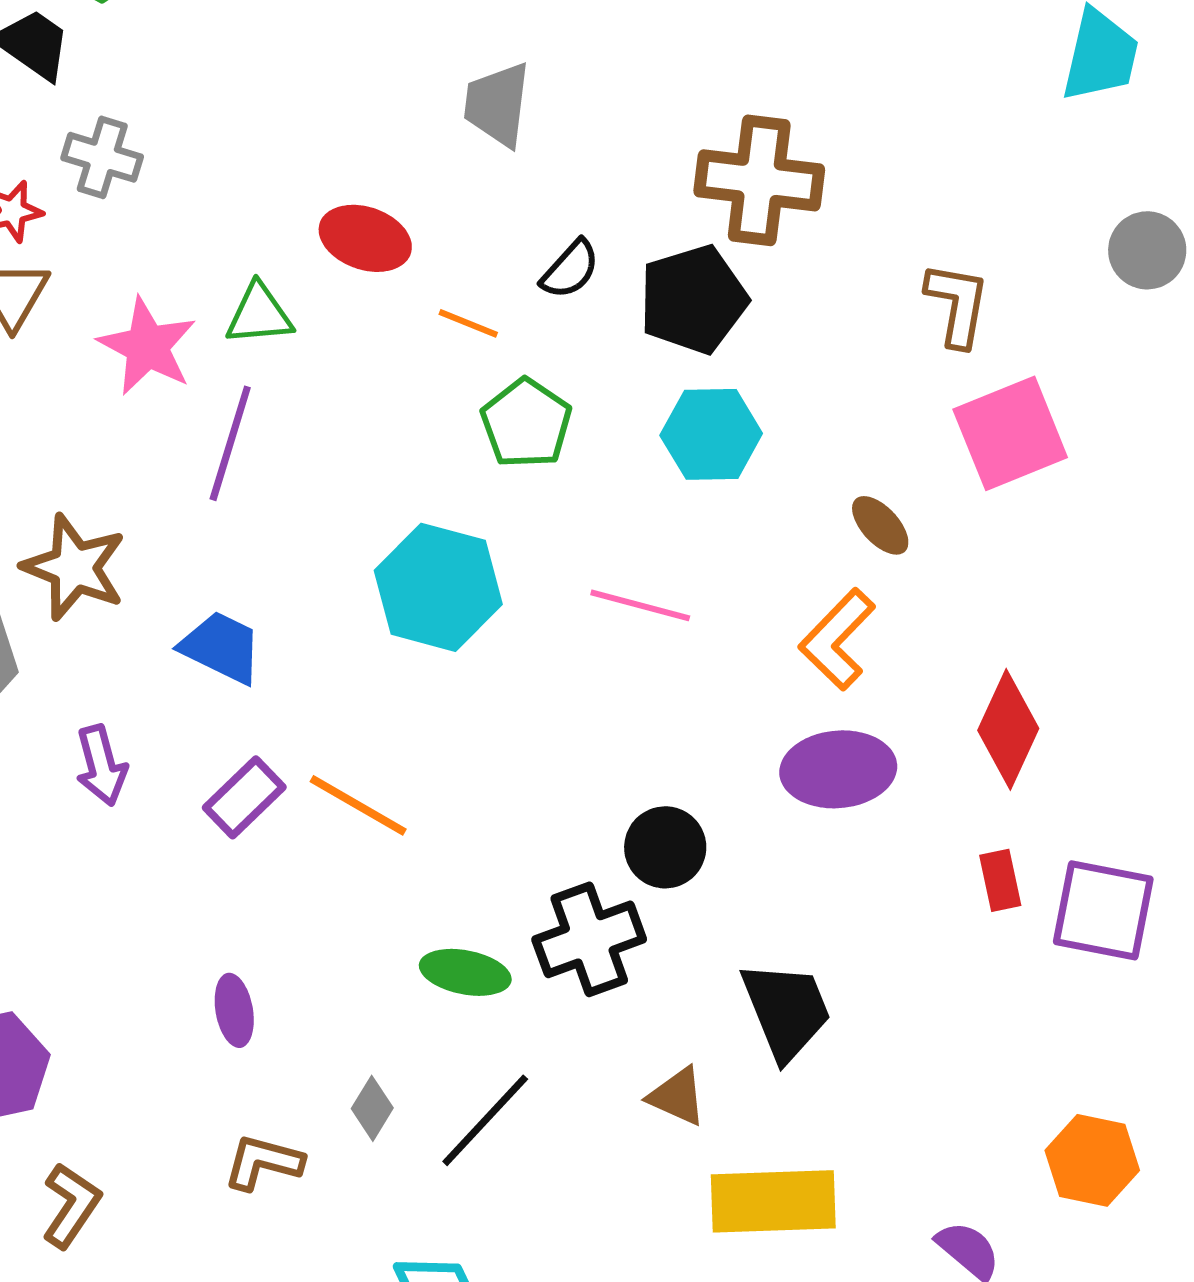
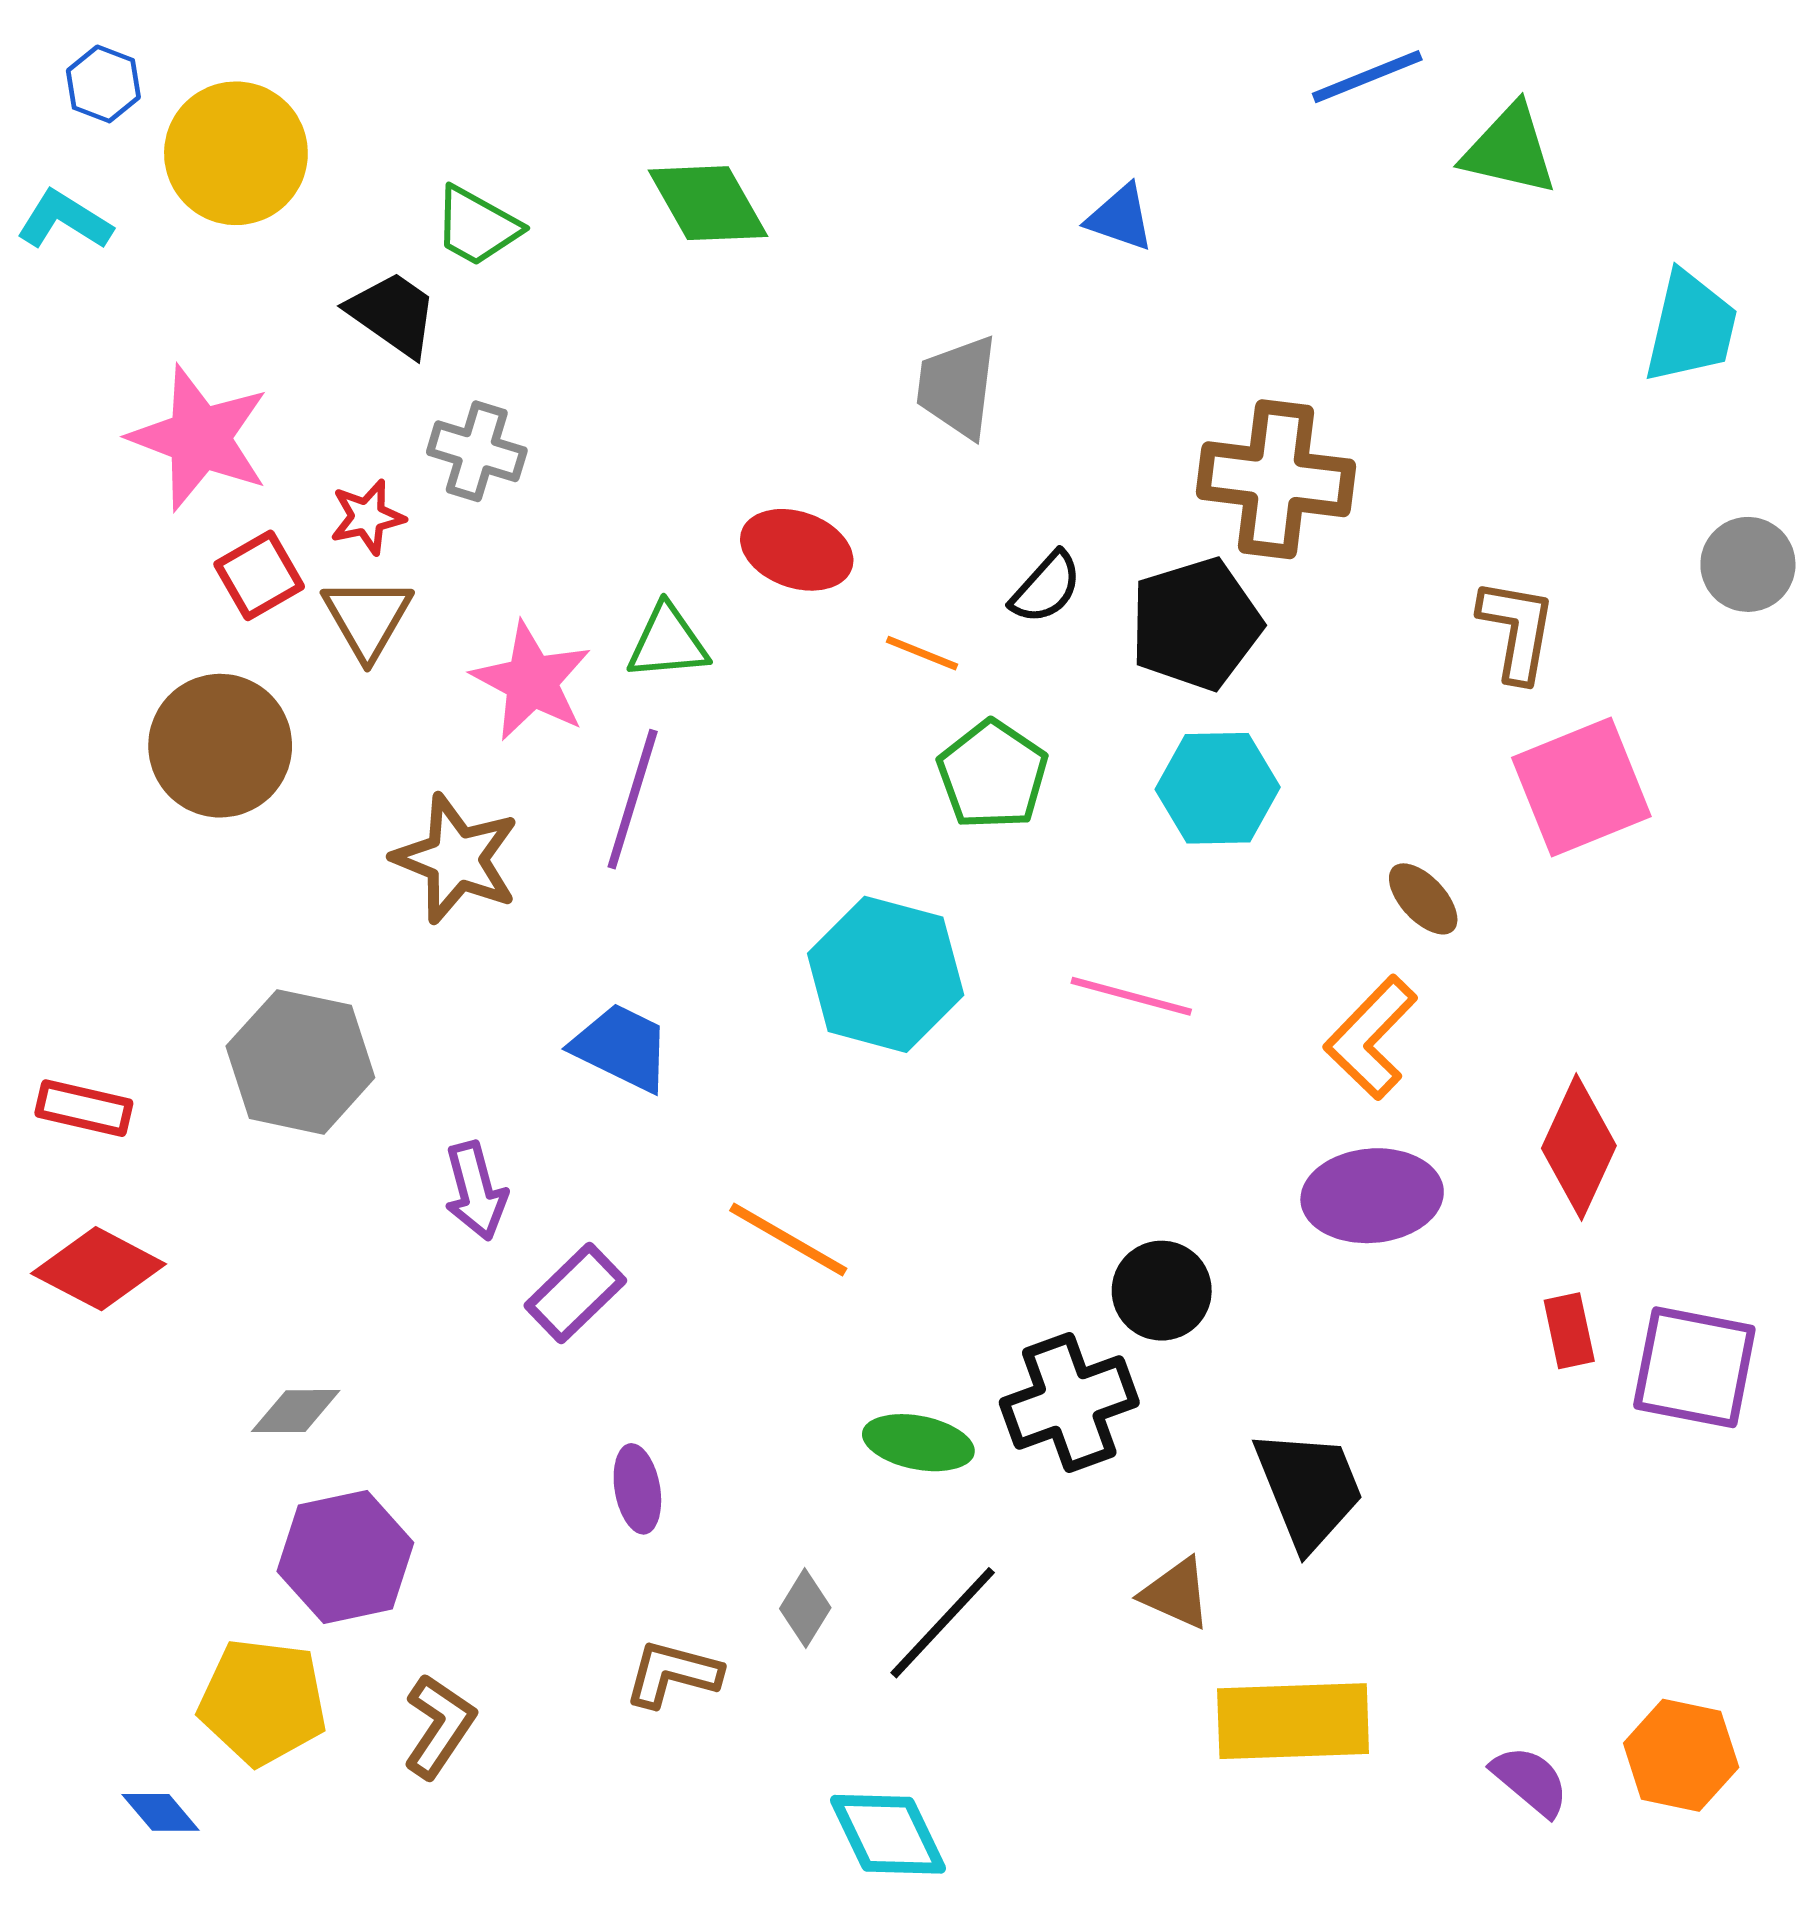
brown star: (74, 567) -> (456, 859), moved
purple rectangle: (244, 797) -> (575, 1293), moved
orange hexagon: (1092, 1160) -> (1681, 1755), moved

